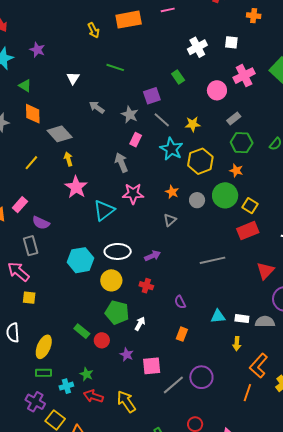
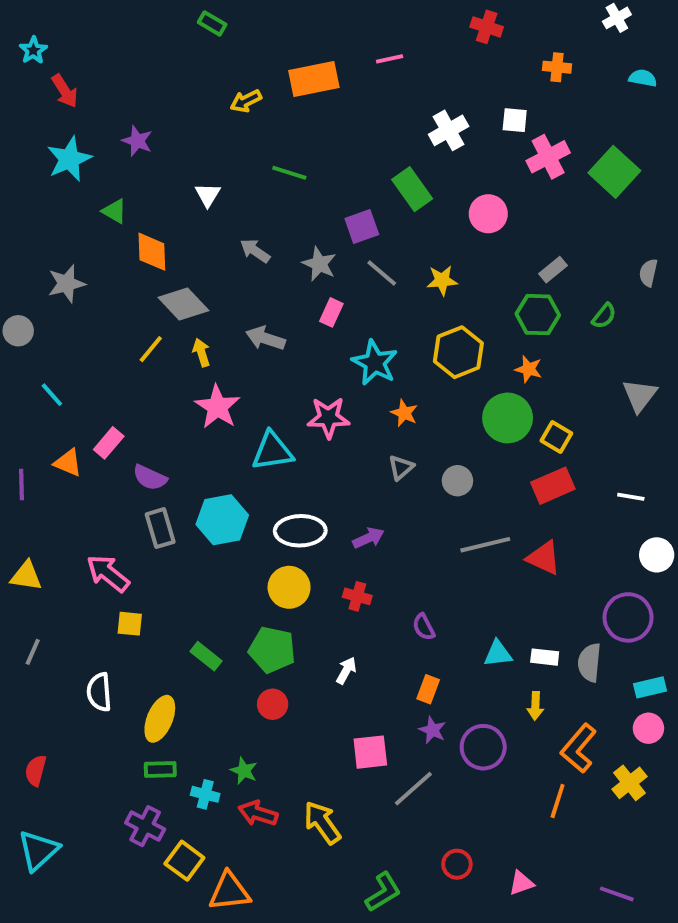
yellow arrow: (93, 30) -> (246, 101), turned 91
pink cross: (244, 76) -> (548, 157), moved
green rectangle: (178, 77) -> (412, 189), size x1.5
orange diamond: (33, 114) -> (152, 252), moved
gray rectangle: (234, 118) -> (553, 270), moved
cyan star: (171, 149) -> (375, 363), moved
yellow line: (31, 163) -> (151, 349), moved
gray arrow: (121, 163) -> (265, 338), moved, turned -48
gray circle: (197, 200) -> (457, 481), moved
cyan triangle: (104, 210) -> (272, 451), turned 30
gray rectangle: (31, 246) -> (160, 528), moved
cyan hexagon: (80, 260) -> (222, 520), moved
red triangle: (265, 271) -> (544, 558), moved, turned -48
green pentagon: (117, 312) -> (272, 650), moved
gray semicircle: (265, 322) -> (589, 663), turned -84
green rectangle: (82, 331) -> (206, 656), moved
purple star: (127, 355) -> (432, 730), moved
purple circle: (201, 377) -> (483, 747), moved
cyan cross: (66, 386) -> (205, 794), turned 32

